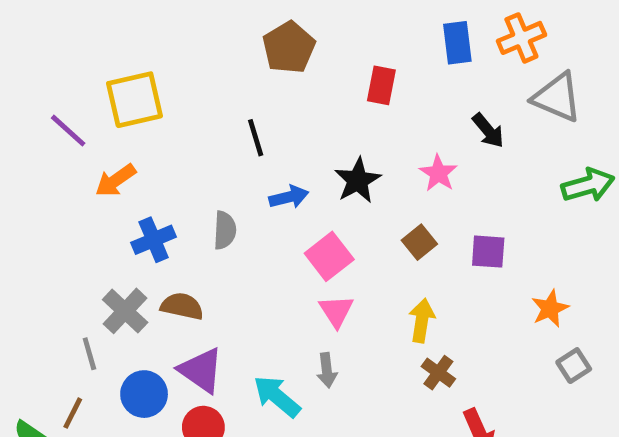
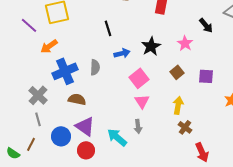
blue cross: (154, 240) -> (65, 71), size x1.4
gray cross: (125, 311) -> (38, 95), moved

